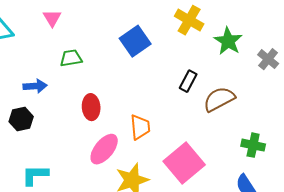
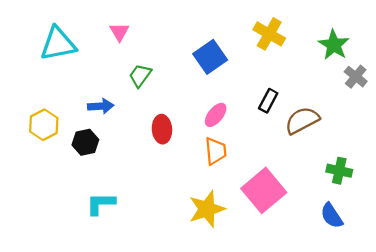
green star: (228, 41) -> (334, 45), moved
green trapezoid: (71, 58) -> (140, 76), turned -45
pink ellipse: (104, 149) -> (216, 115), moved, size x0.7

